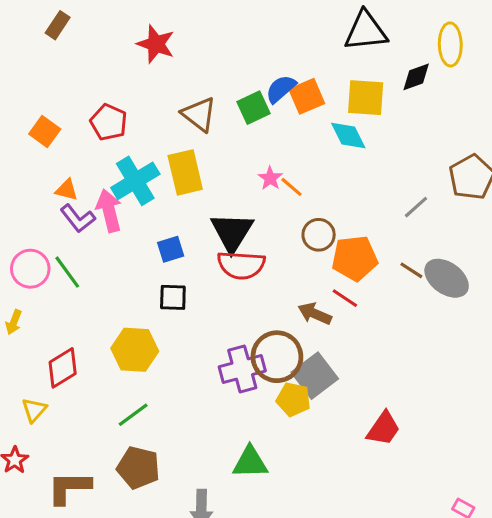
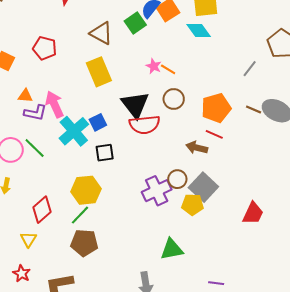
cyan cross: (135, 181) -> (74, 131), moved
purple L-shape: (78, 218) -> (35, 113), turned -30
brown circle: (319, 235) -> (174, 99), moved
brown circle: (277, 357) -> (177, 179), size x0.6
green line: (133, 415) -> (80, 215), moved
brown pentagon: (138, 468) -> (84, 243), moved

